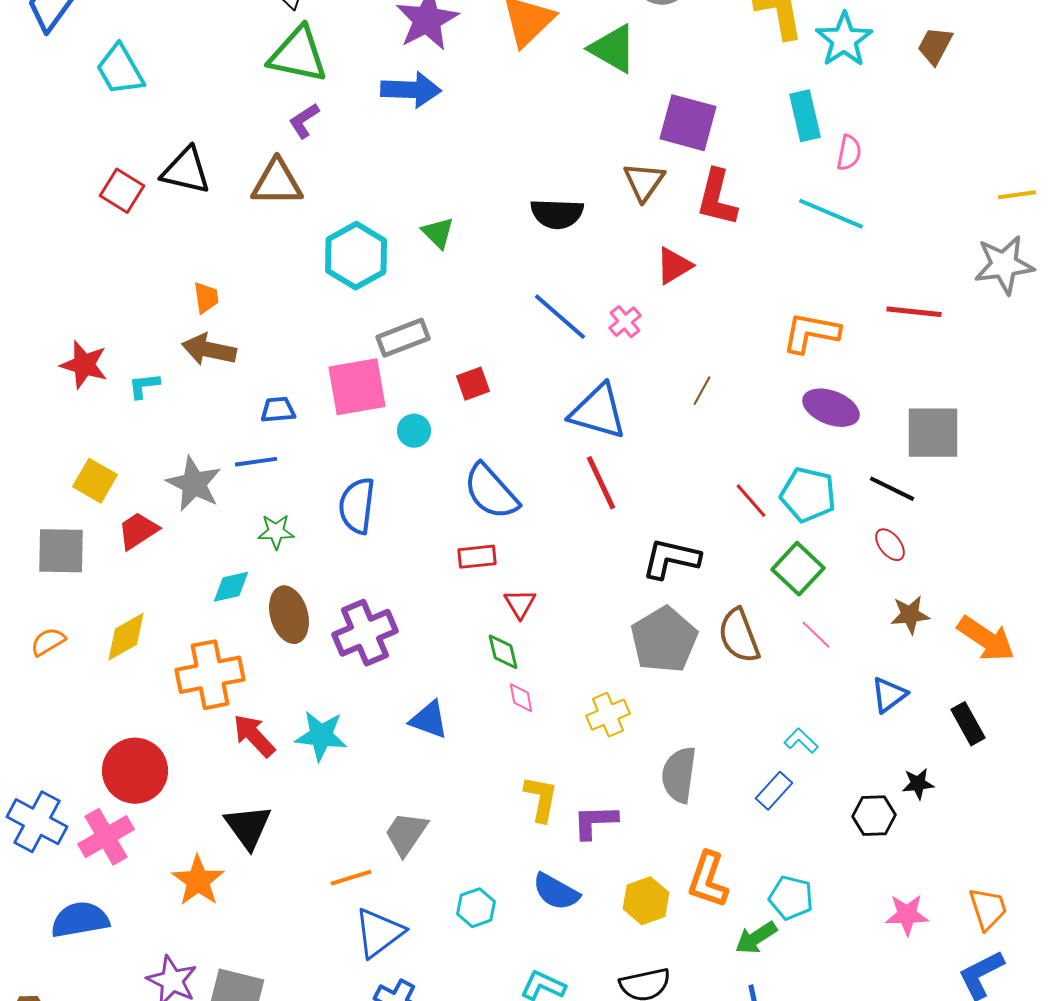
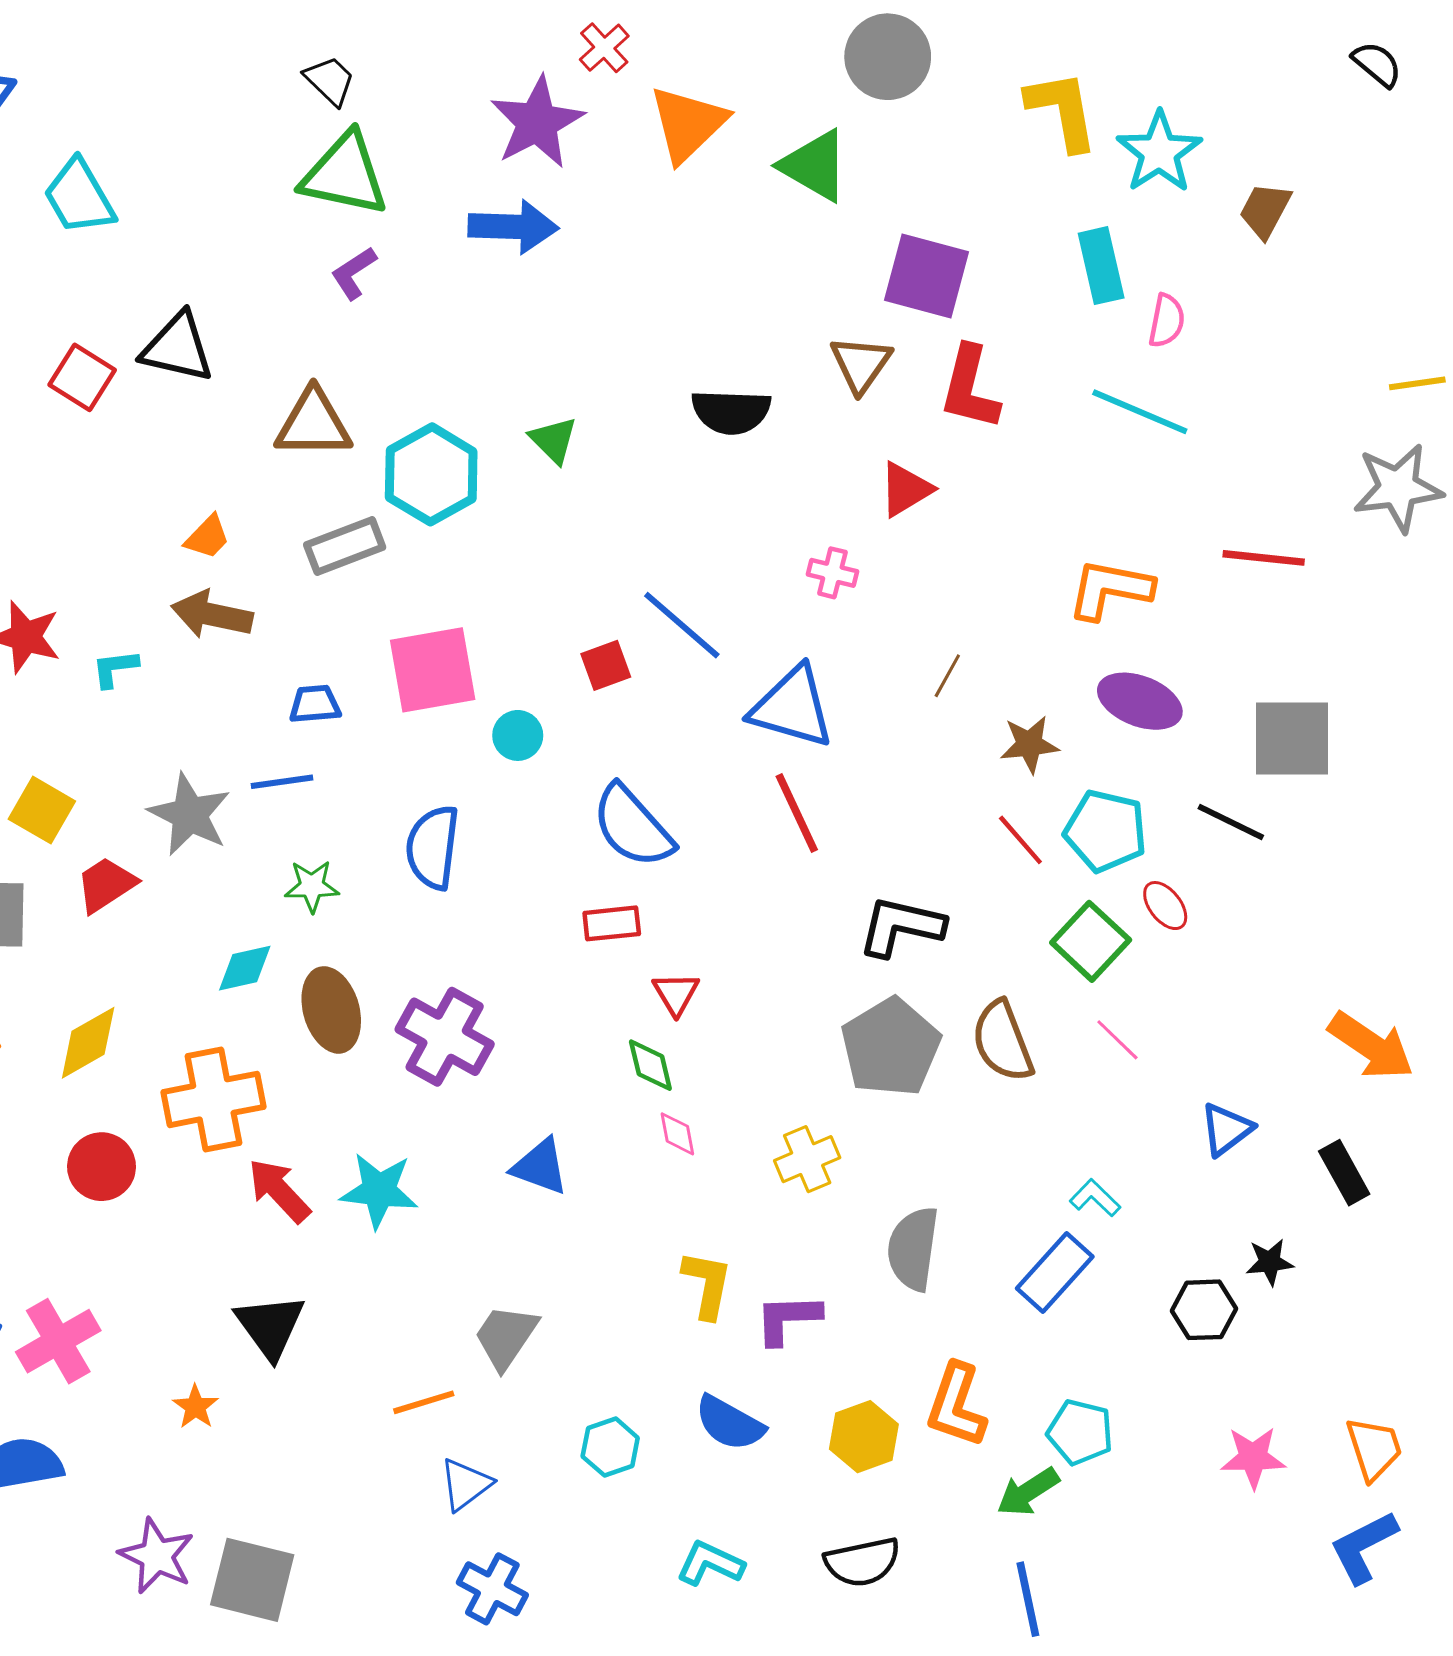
brown trapezoid: (935, 46) -> (1265, 210), moved
brown triangle: (277, 183) -> (313, 424), moved
orange trapezoid: (206, 298) -> (207, 537), turned 52
blue line: (560, 317) -> (682, 625), moved
pink cross: (625, 322) -> (832, 573), turned -36
gray rectangle: (403, 338) -> (345, 546), moved
red ellipse: (890, 545) -> (1165, 906), moved
brown star: (910, 615) -> (1029, 744), moved
purple cross: (365, 633) -> (445, 1037), turned -38
red circle: (135, 771) -> (102, 1167), moved, size x0.7
blue rectangle: (774, 791) -> (1055, 1273), size x1.4
orange star: (198, 881) -> (195, 1407), size x0.6
blue triangle: (379, 933) -> (466, 1484), size x0.7

